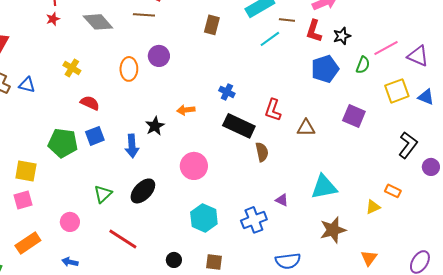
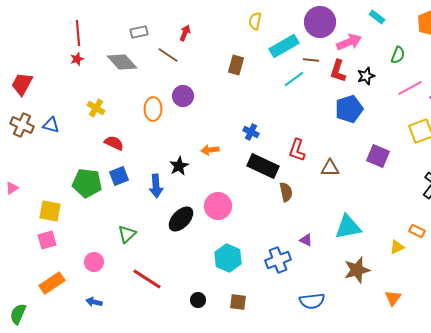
brown line: (144, 15) -> (168, 55), turned 30
green semicircle: (363, 65) -> (398, 55), moved
black ellipse: (143, 191) -> (181, 219), moved

